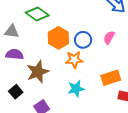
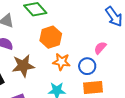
blue circle: (83, 40) -> (87, 66), moved

